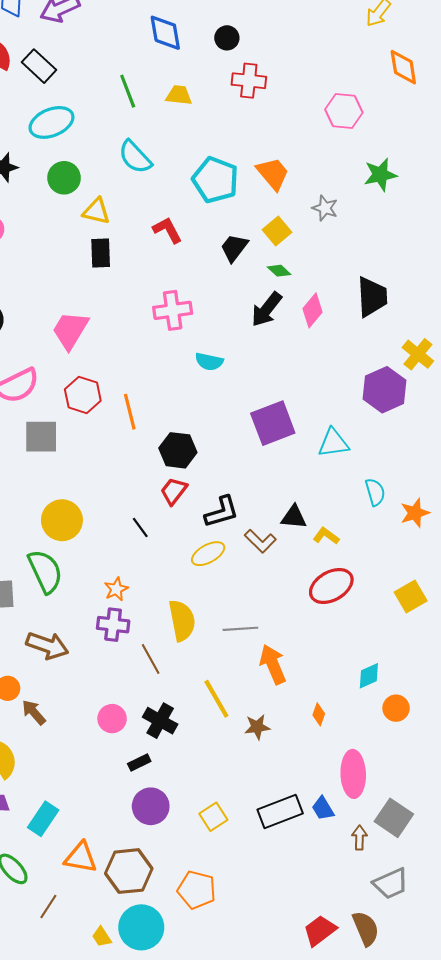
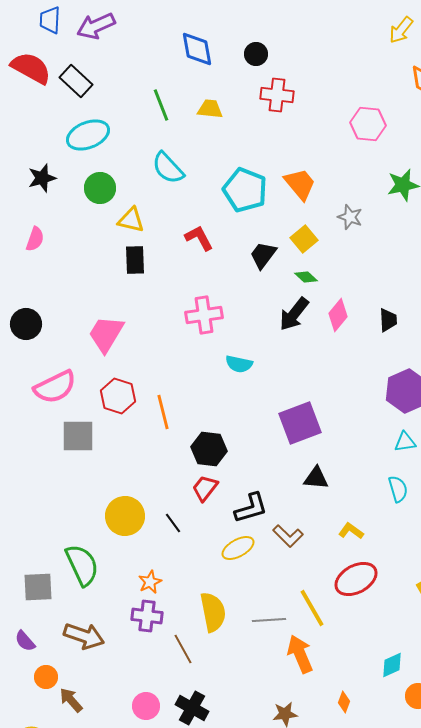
black trapezoid: (372, 297) -> (388, 320), moved, size x0.6
cyan triangle: (333, 443) -> (405, 442), moved, size x0.7
black triangle: (294, 517) -> (316, 478), moved
yellow circle: (62, 520) -> (125, 516), moved
yellow line: (216, 699) -> (312, 608), moved

